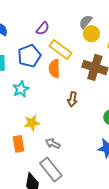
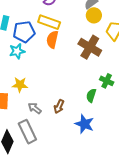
yellow rectangle: (60, 50) -> (49, 22), moved, turned -30
blue pentagon: (29, 56) -> (24, 32), moved
brown arrow: (72, 99) -> (59, 106), moved

